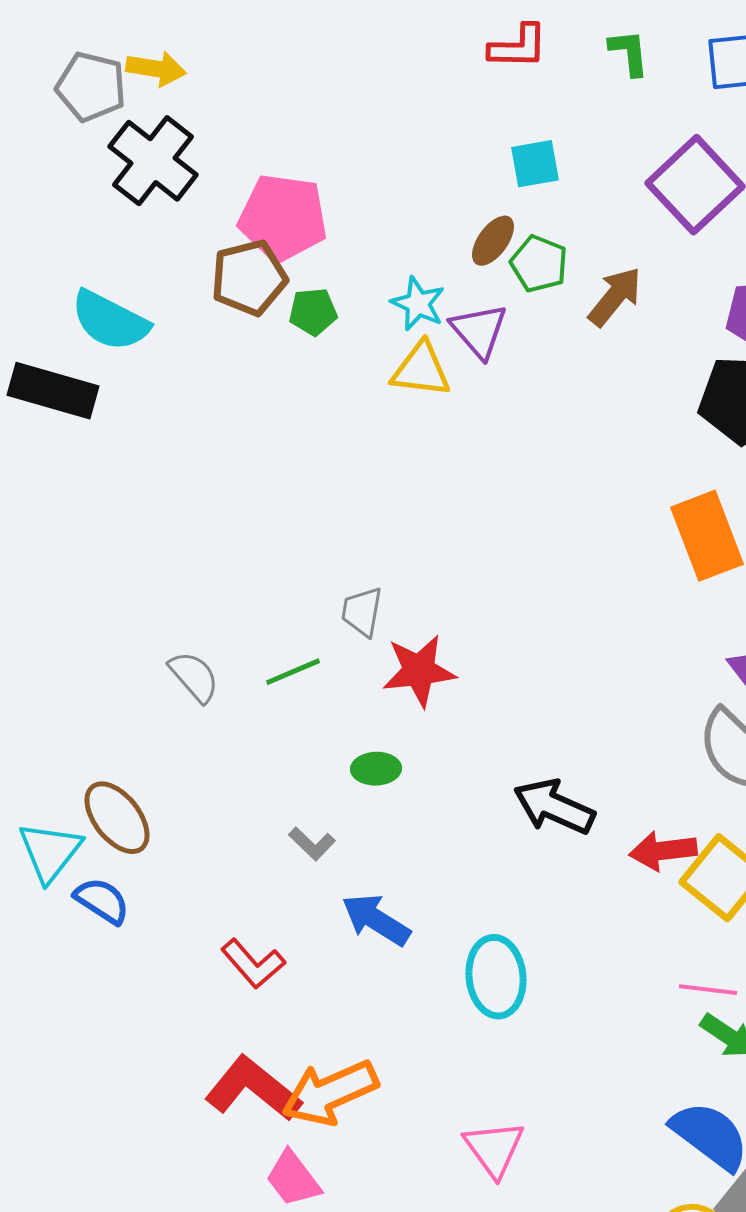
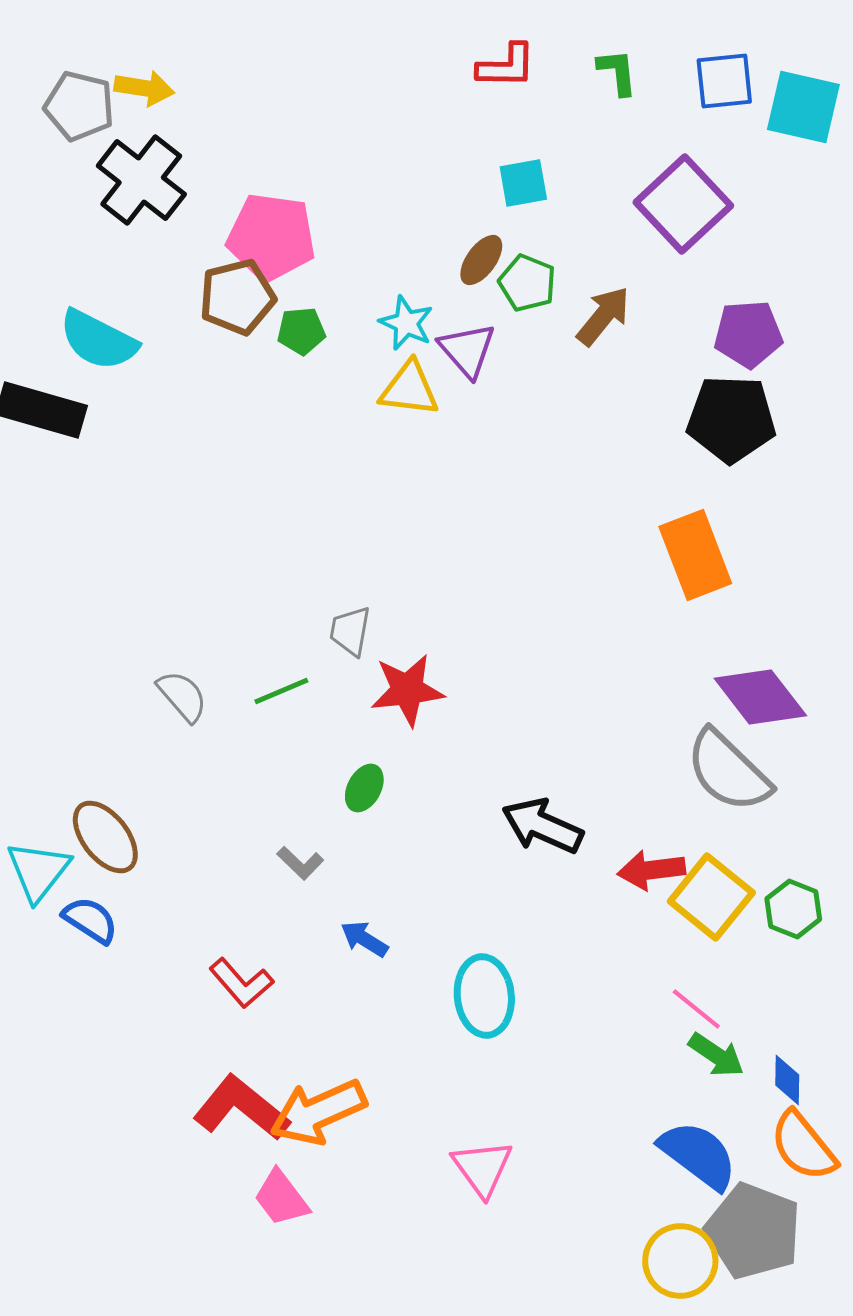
green ellipse: (376, 769) -> (364, 788), turned -60
blue arrow: (376, 920) -> (364, 939), size x0.7
pink line: (708, 990) -> (696, 1009), turned 32

